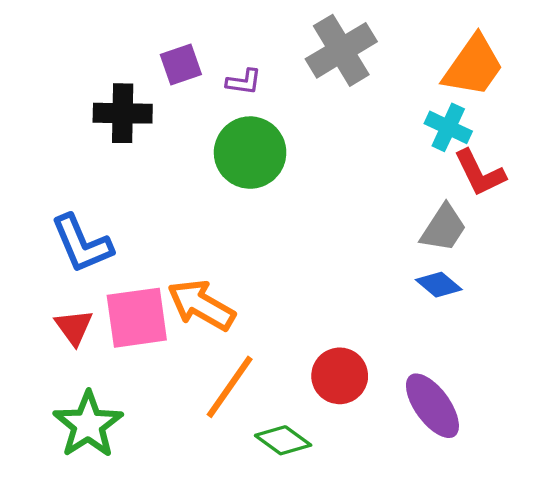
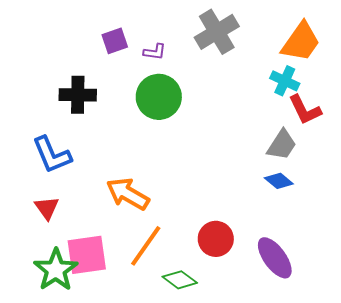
black cross: (123, 113) -> (78, 95), moved
pink square: (137, 318) -> (87, 255), moved

